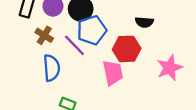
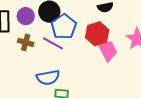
blue semicircle: (51, 68) -> (48, 77), moved, turned 100
pink trapezoid: (113, 73) -> (108, 50), moved

